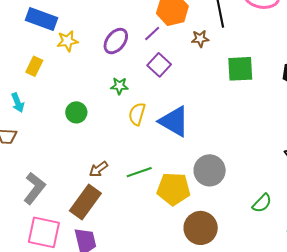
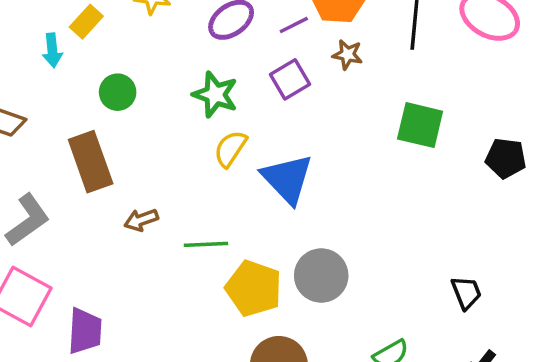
brown star: (200, 39) -> (347, 55), moved
green star: (119, 86) -> (215, 95), size x1.5
cyan arrow: (18, 103) -> (52, 50), moved
green circle: (76, 112) -> (118, 92), moved
brown rectangle: (85, 202) -> (91, 162), moved, turned -72

